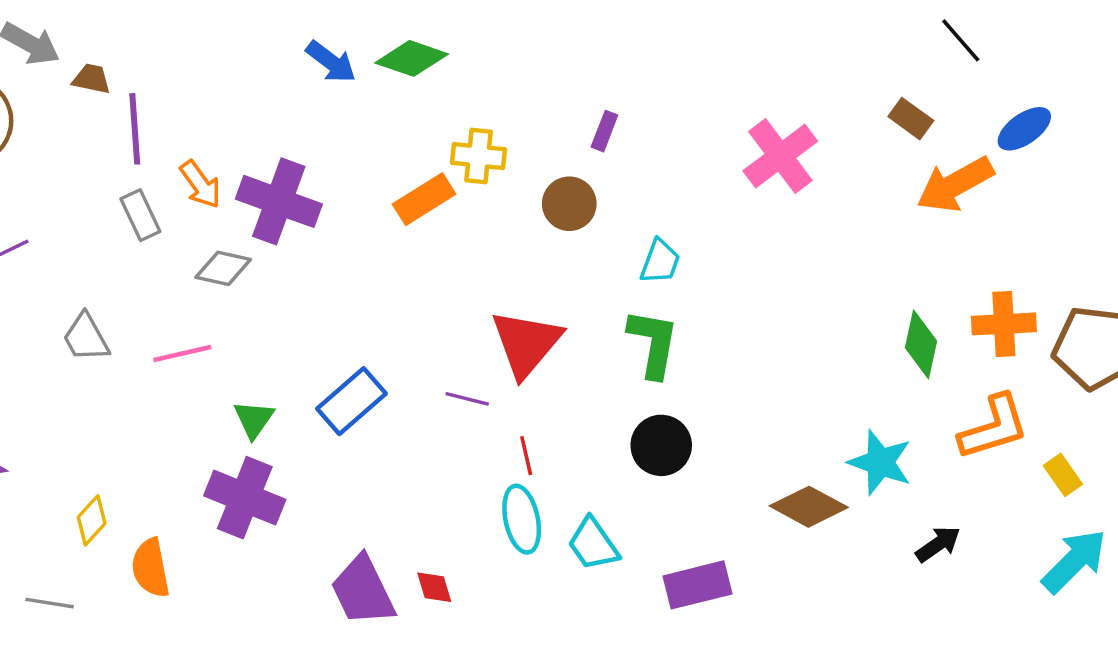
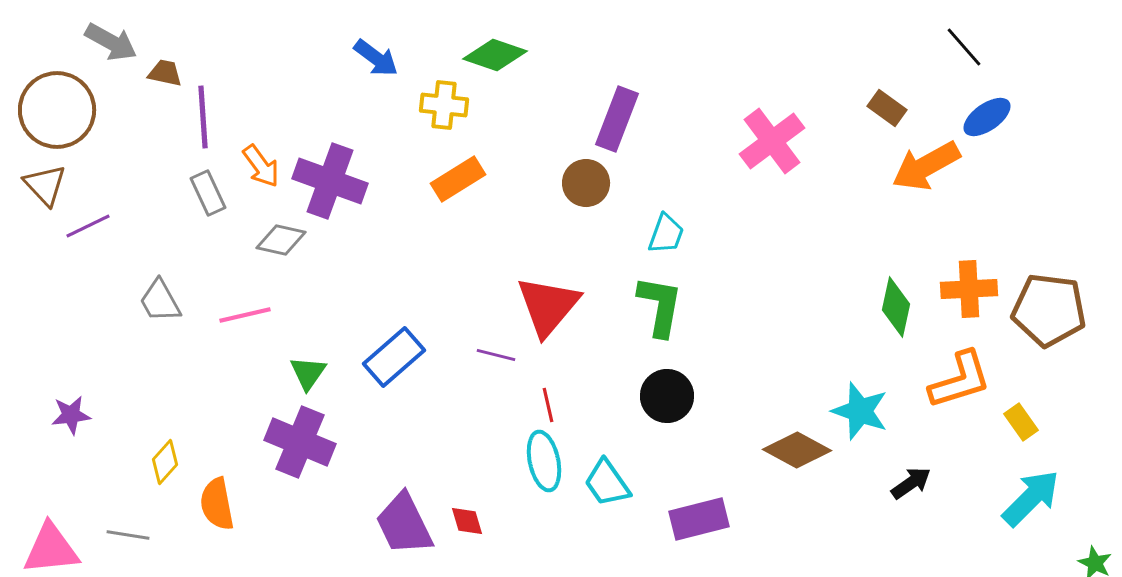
black line: (961, 40) -> (964, 47), moved
green diamond: (412, 58) -> (495, 55), moved
purple rectangle: (604, 131) -> (617, 119), size x1.8
yellow cross: (479, 156) -> (444, 105), moved

